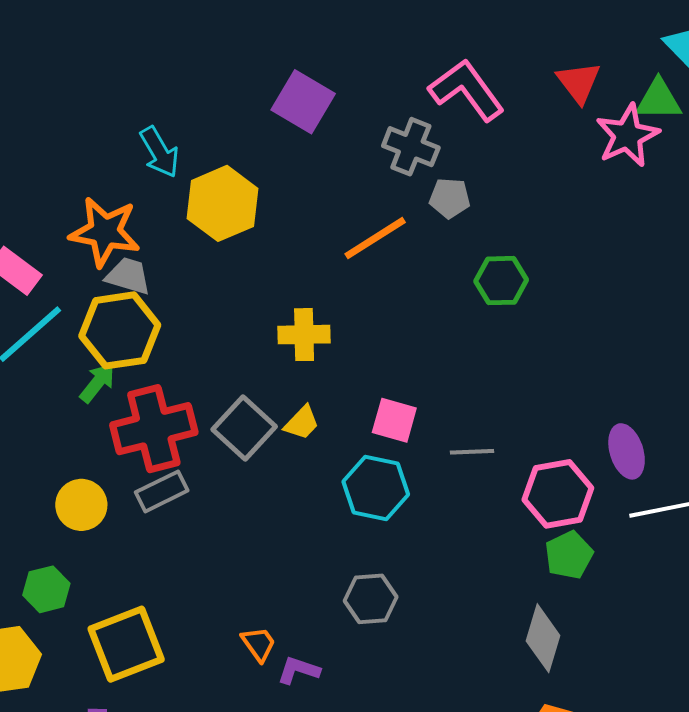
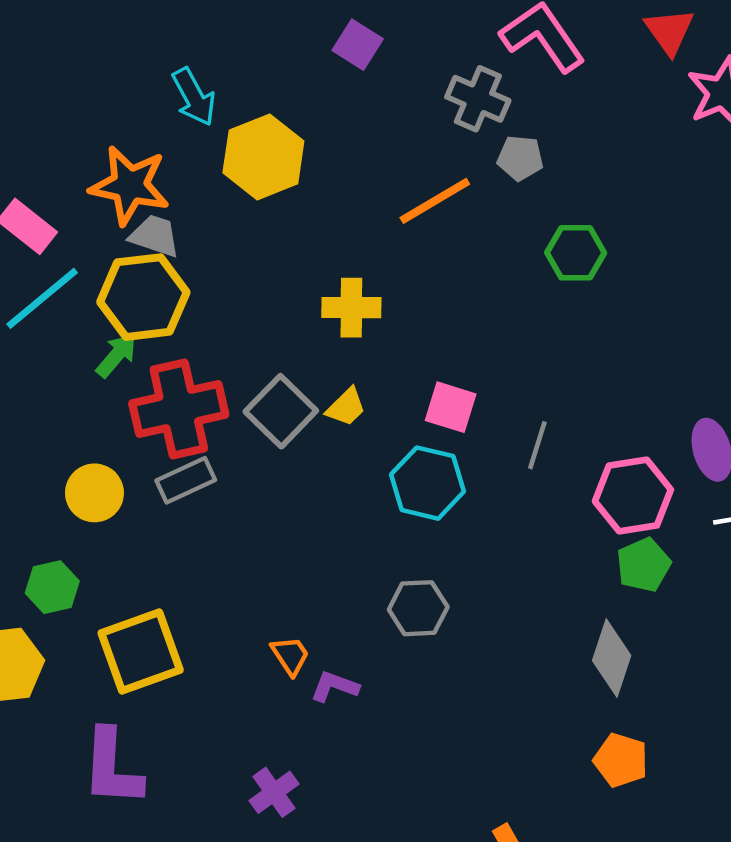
purple square: (303, 102) -> (358, 45), size x0.7
gray line: (472, 452) -> (537, 445), turned -72

